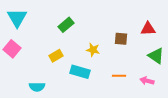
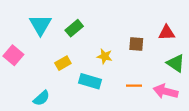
cyan triangle: (17, 18) -> (40, 25), moved
pink arrow: (147, 81) -> (166, 91), size x1.5
cyan semicircle: (37, 87) -> (41, 98), turned -42

